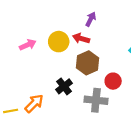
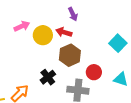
purple arrow: (91, 19) -> (73, 14), turned 128
pink arrow: (28, 45) -> (22, 26), moved

